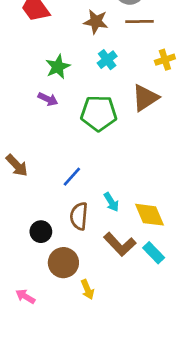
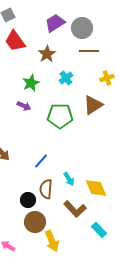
brown star: (96, 22) -> (47, 54), moved, turned 30
black circle: (41, 232) -> (28, 200), moved
cyan rectangle: (154, 253) -> (99, 230), moved
yellow arrow: (87, 289) -> (52, 241), size x1.5

